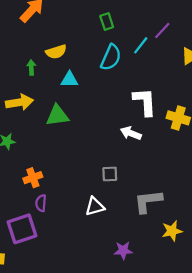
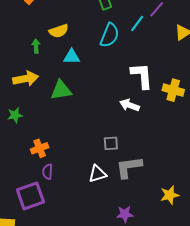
gray L-shape: (148, 201) -> (129, 167), moved

